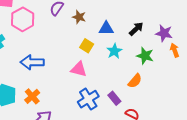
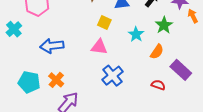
cyan star: (114, 51) -> (136, 34), moved
green star: (145, 56) -> (164, 25), turned 30
purple rectangle: (114, 98) -> (181, 70), moved, size x1.5

